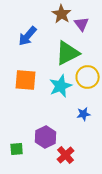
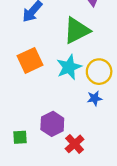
yellow circle: (88, 77) -> (99, 72), moved
orange square: (26, 80) -> (30, 60), turned -30

